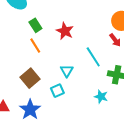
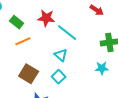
orange line: (35, 46) -> (23, 41), turned -63
cyan line: (93, 57) -> (67, 33), moved

